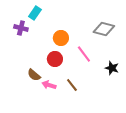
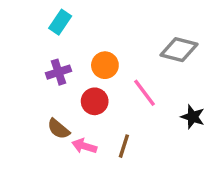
purple cross: (21, 28) -> (58, 72), moved, turned -32
brown line: (72, 85) -> (124, 146), turned 56

